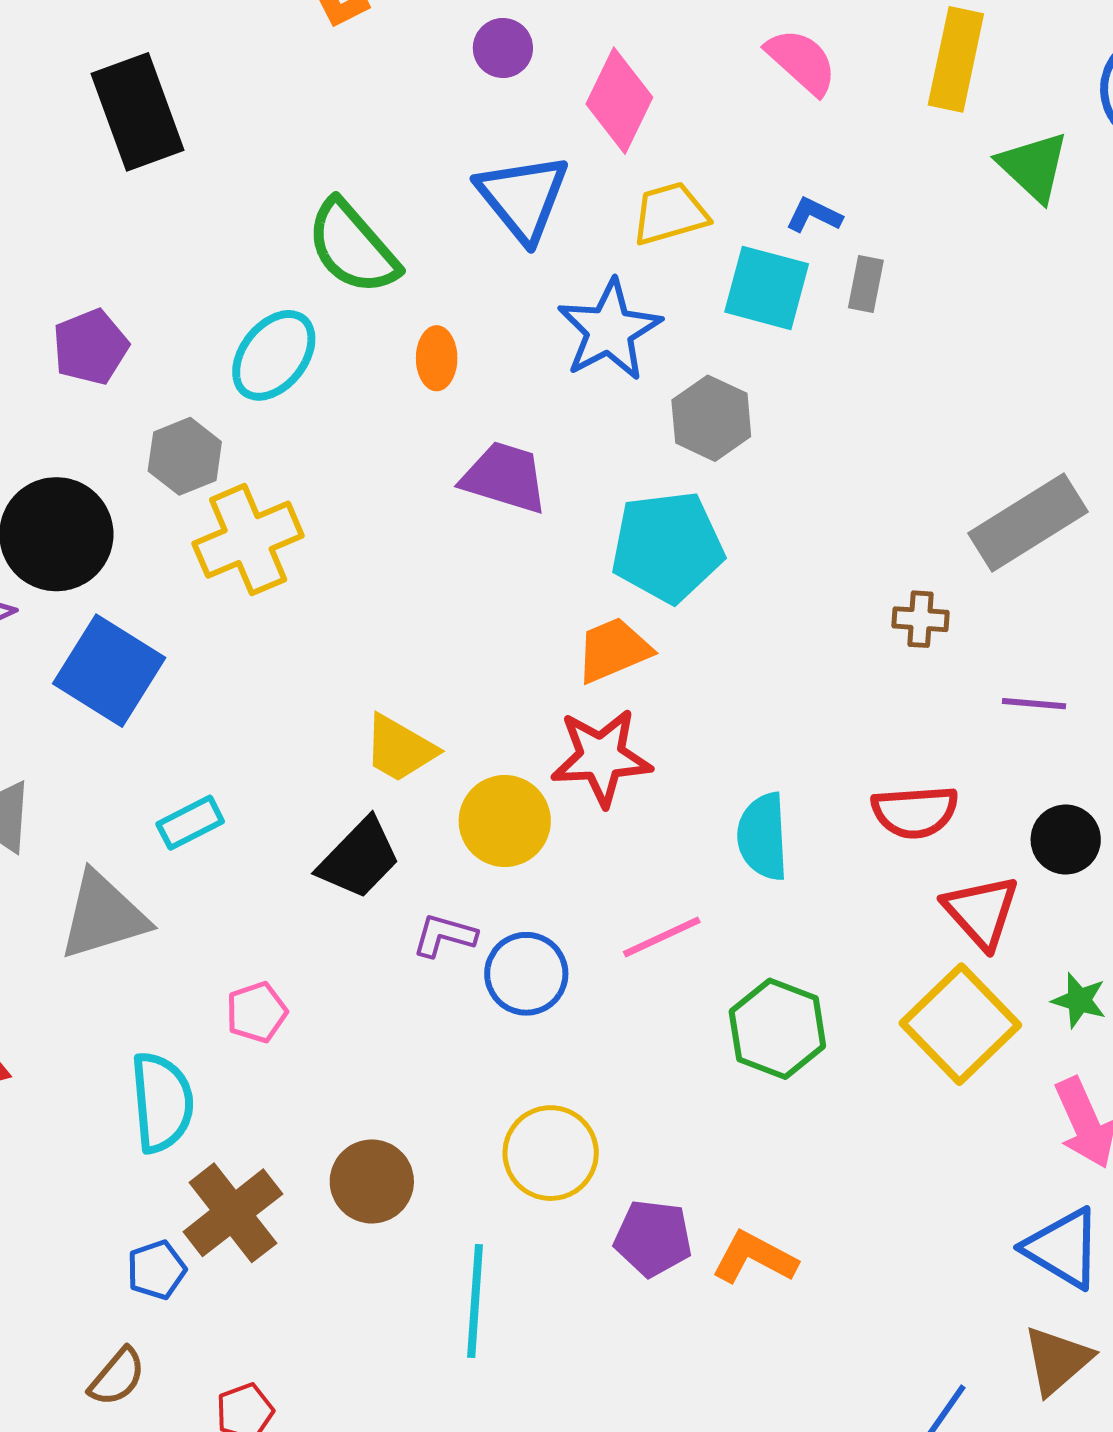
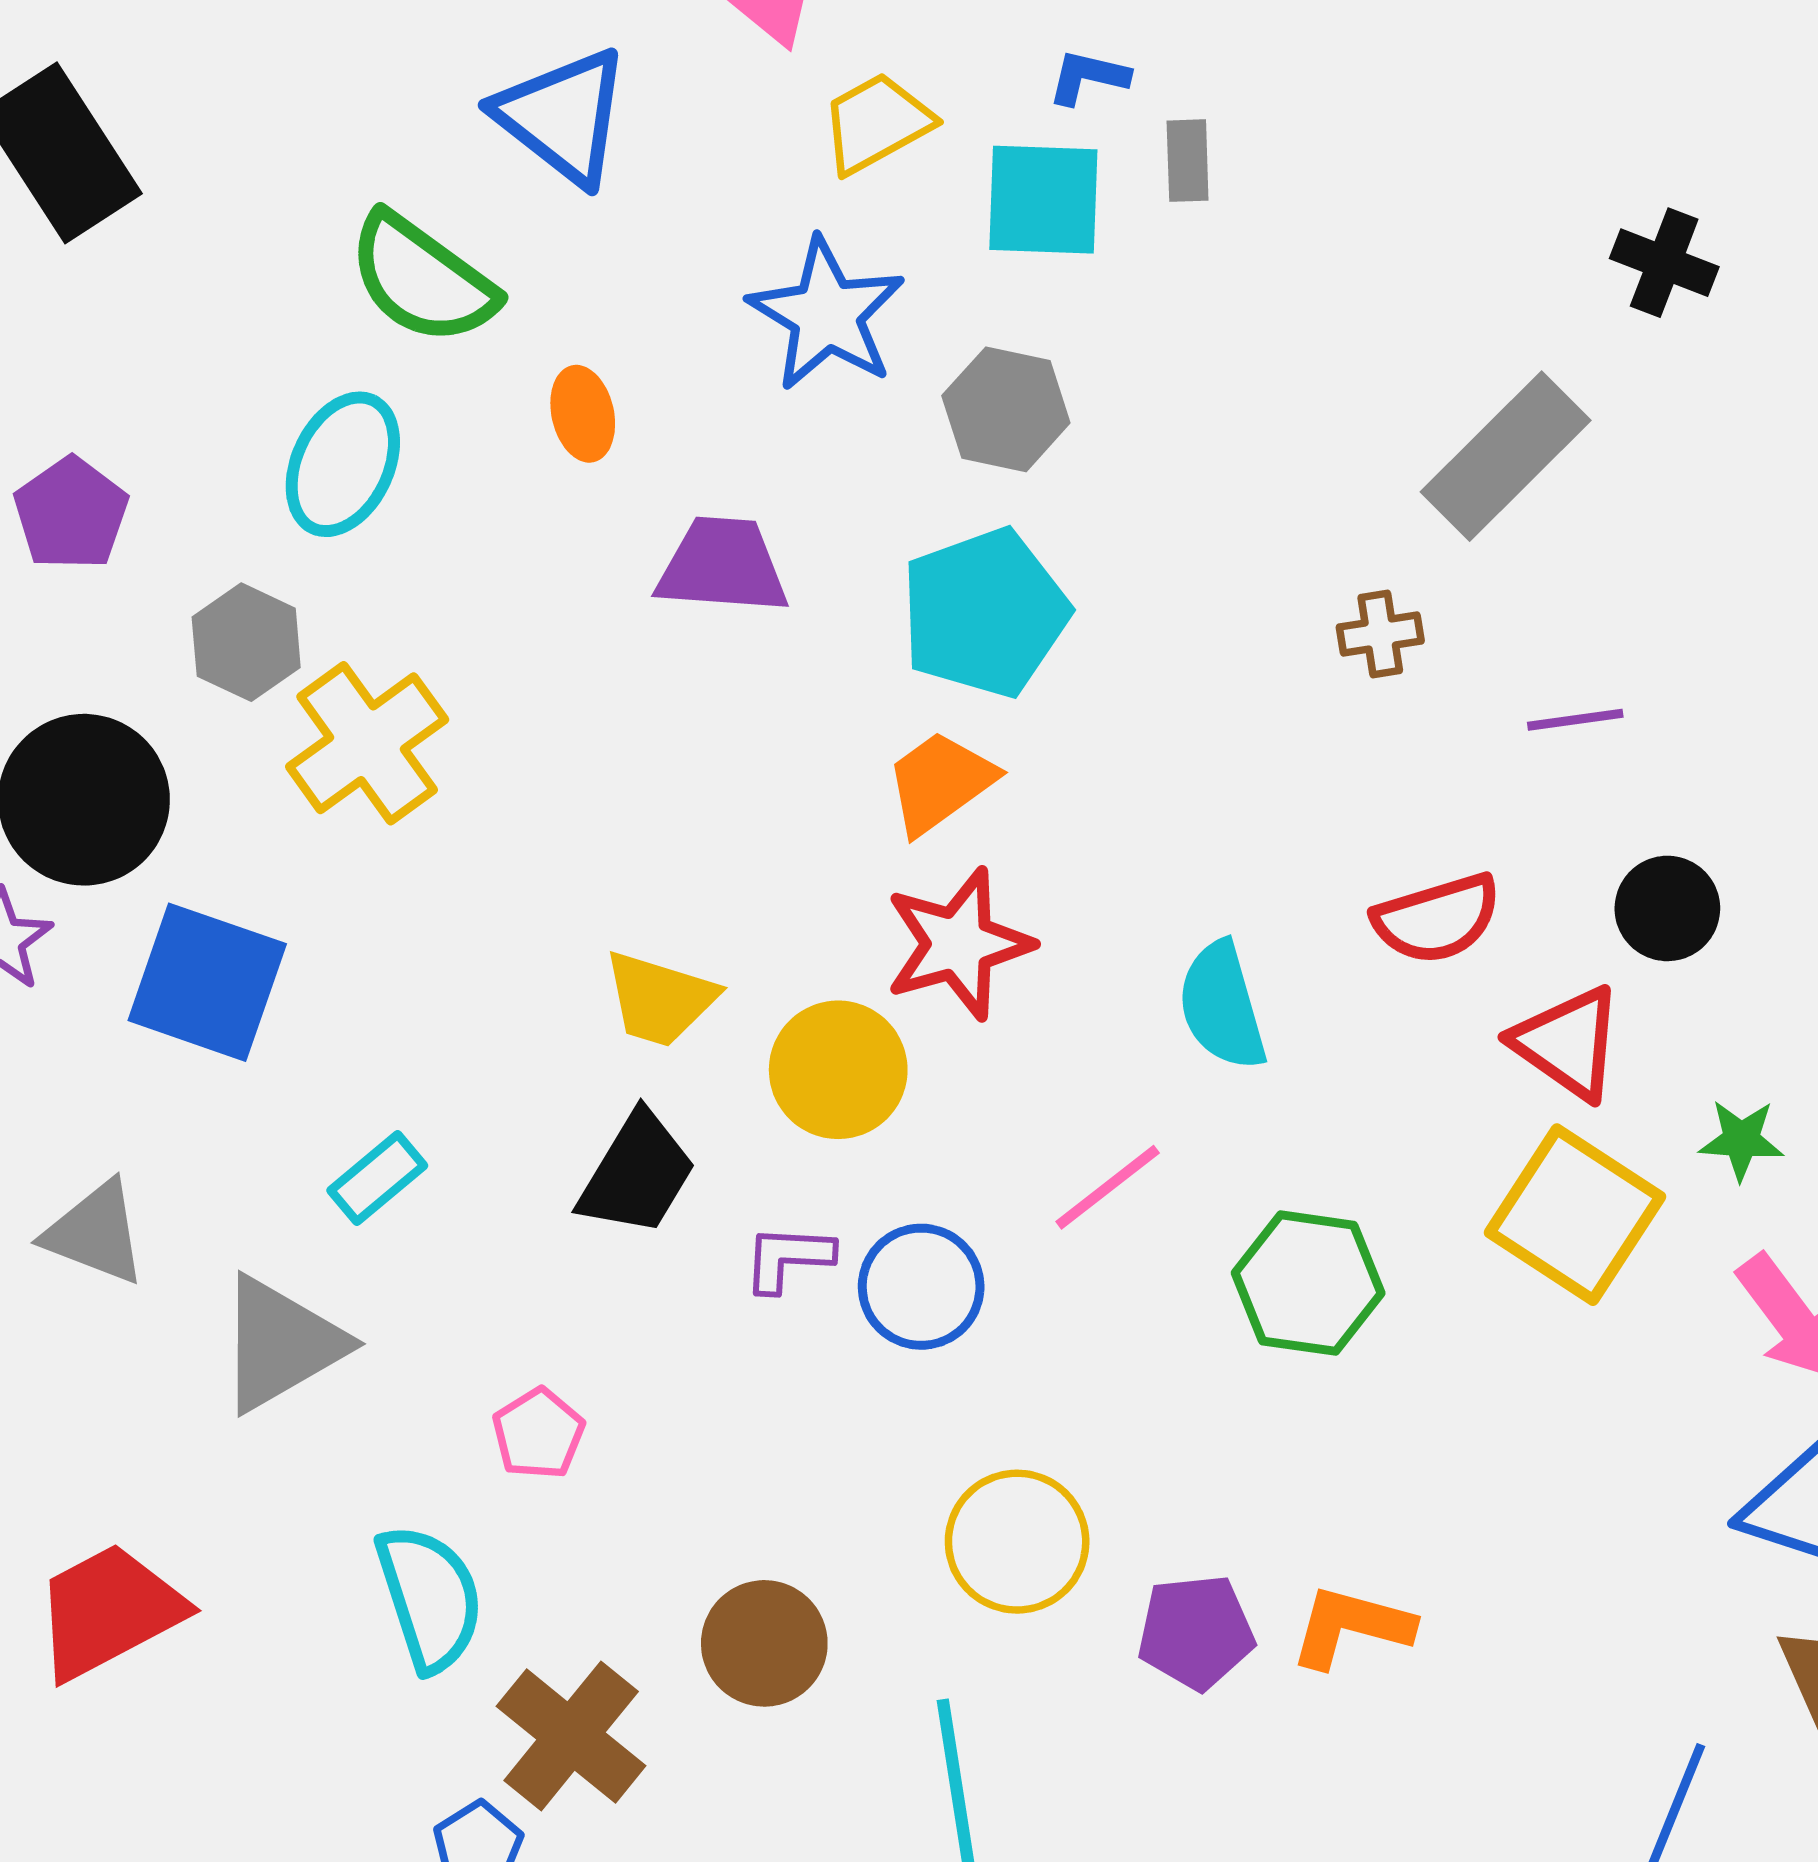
blue triangle: (523, 198) -> (563, 116), moved

